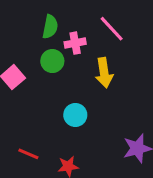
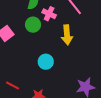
pink cross: (75, 43) -> (49, 14), turned 32

